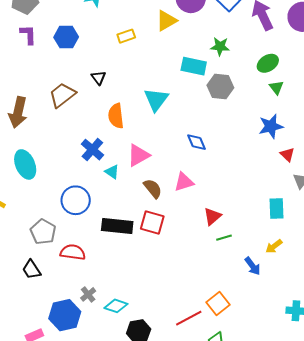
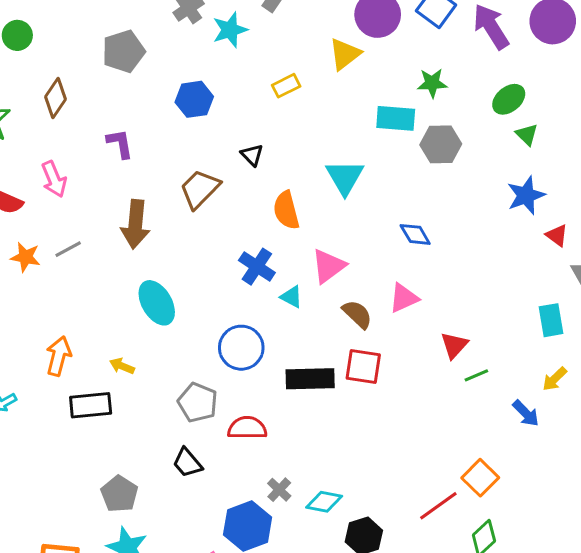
purple L-shape: (28, 34) -> (120, 144), moved

